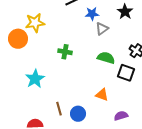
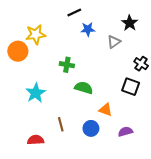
blue star: (92, 14) -> (88, 29), moved
gray triangle: (102, 29) -> (114, 42), moved
green semicircle: (106, 58) -> (84, 88), moved
blue circle: (78, 114) -> (91, 128), moved

